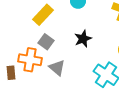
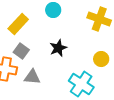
gray triangle: (57, 68) -> (32, 77), turned -36

